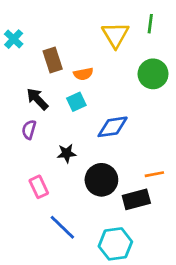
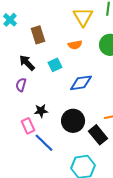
orange semicircle: (83, 74) -> (75, 45), moved
black star: (67, 153) -> (41, 111), moved
black rectangle: (136, 199) -> (98, 135), turned 66
blue line: (62, 227) -> (44, 143), moved

